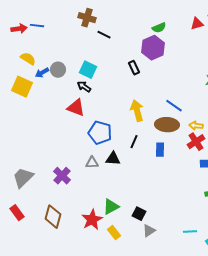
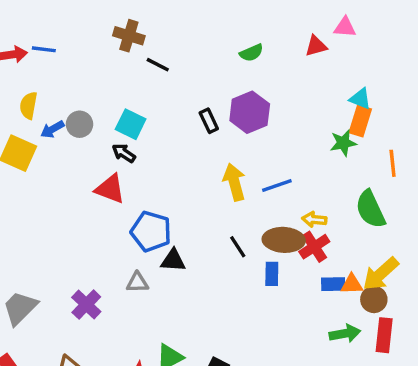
purple hexagon: (153, 48) -> (250, 112), moved
yellow semicircle: (28, 59) -> (28, 105), turned -112
blue line: (174, 106) -> (277, 185), turned -54
yellow arrow: (137, 111) -> (234, 182), moved
brown ellipse: (167, 125) -> (284, 240), moved
black line: (134, 142) -> (238, 247), moved, turned -56
blue rectangle: (160, 150) -> (272, 274), moved
black triangle: (113, 159) -> (173, 260), moved

